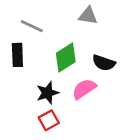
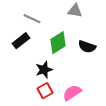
black rectangle: (17, 55) -> (21, 41), turned 54
pink semicircle: (84, 89) -> (72, 93), moved

